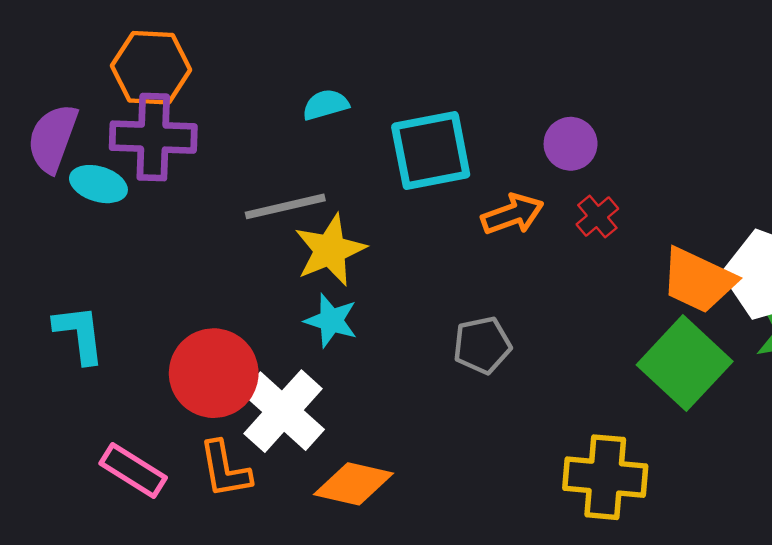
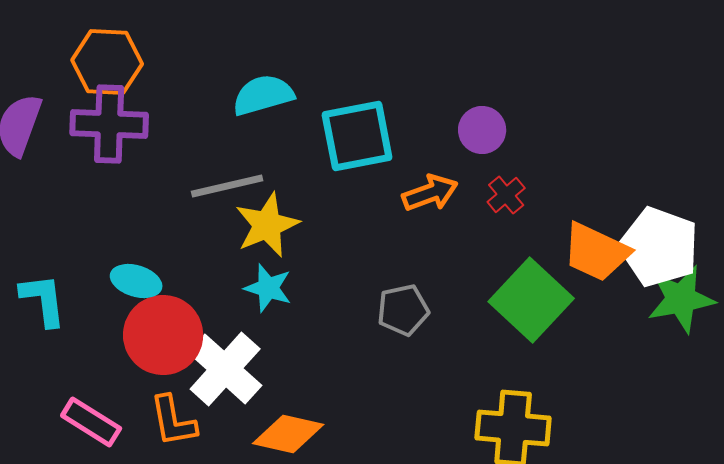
cyan semicircle: (326, 105) -> (263, 95), size x1.5
cyan ellipse: (98, 184) -> (136, 281), moved
green square: (685, 363) -> (531, 300), moved

